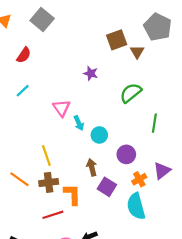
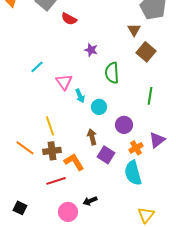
brown square: (117, 40) -> (146, 52), moved, turned -30
red semicircle: (24, 55) -> (69, 19), moved, turned 84
cyan line: (23, 91) -> (37, 67), moved
green semicircle: (131, 93) -> (112, 73), moved, turned -55
orange L-shape: (72, 194) -> (74, 162), turned -30

